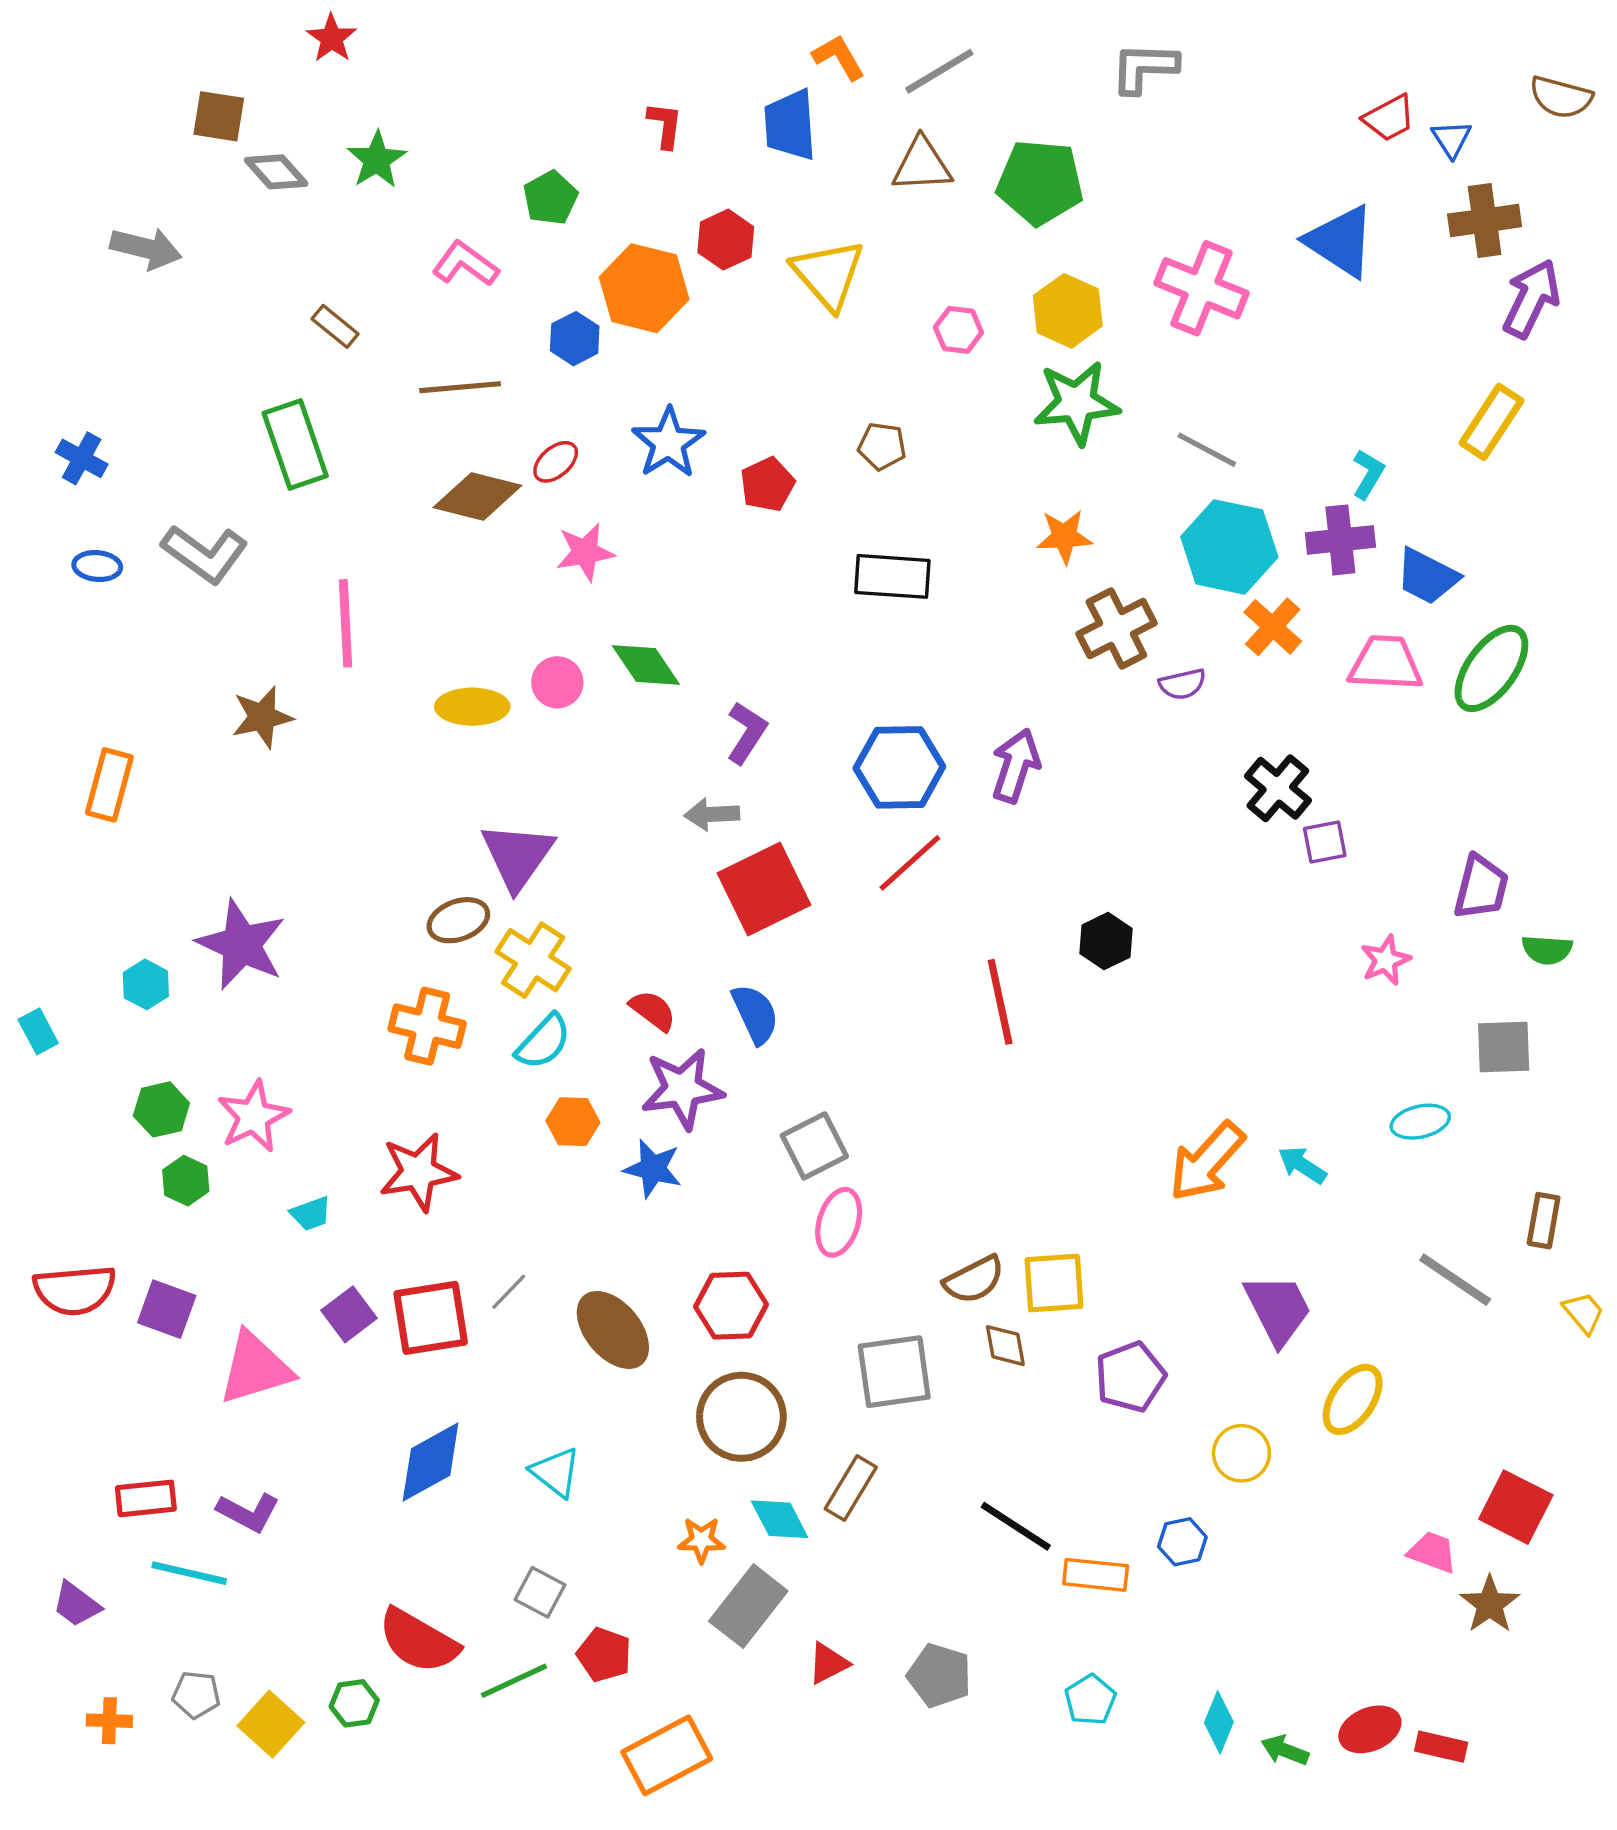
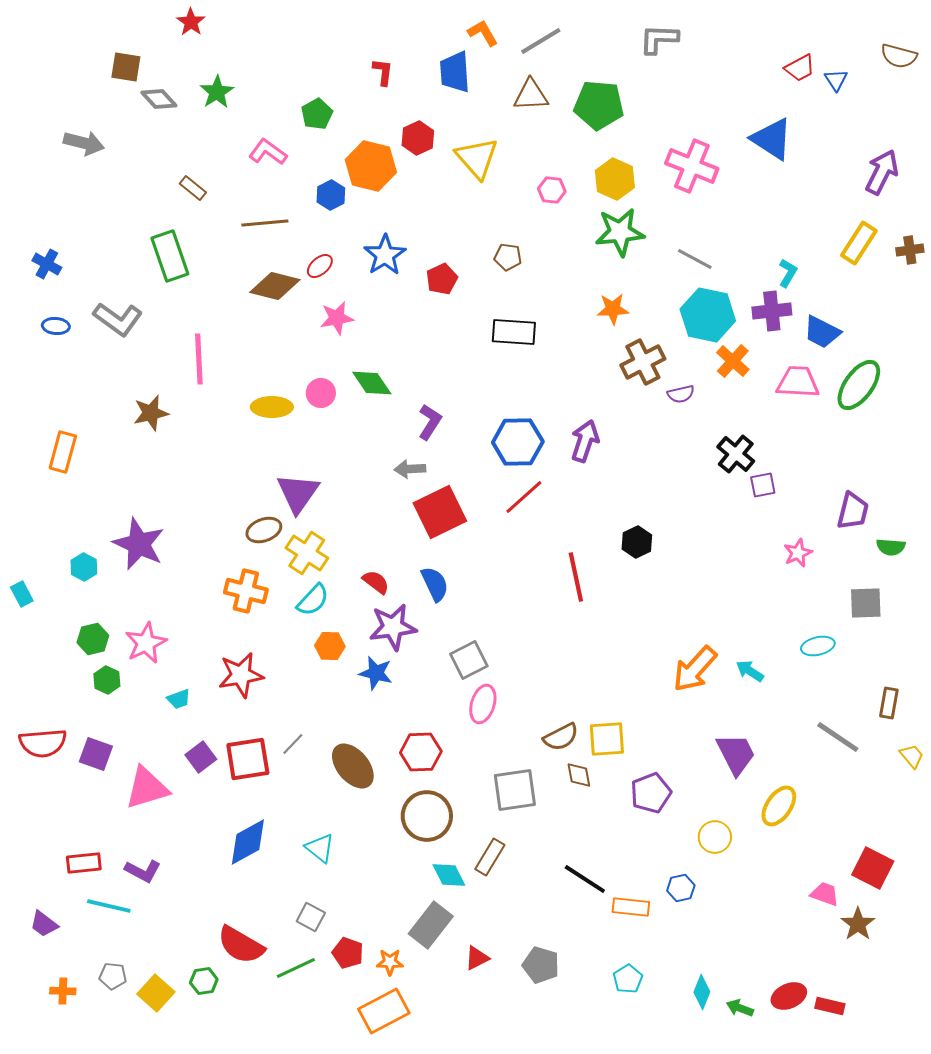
brown cross: (1485, 220) -> (910, 250), moved, size x0.7
orange star: (701, 1540) -> (390, 962), moved

